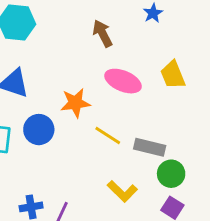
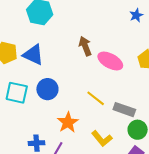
brown arrow: (103, 33) -> (85, 46), moved
orange star: (75, 103) -> (68, 122), moved, turned -30

